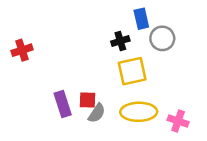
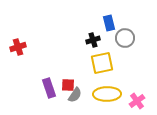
pink cross: (178, 121) -> (137, 101), turned 35

